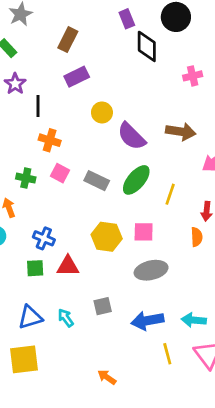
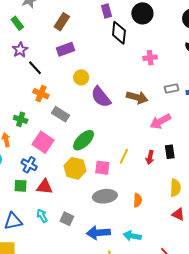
black line: (38, 106) -> (35, 68), turned -49
pink square: (60, 173) -> (43, 142), moved, size x1.5
green ellipse: (136, 180) -> (84, 140), moved
gray rectangle: (97, 181) -> (61, 114), moved
yellow line: (170, 194) -> (124, 156), moved
orange semicircle: (197, 237) -> (138, 200), moved
gray square: (103, 306) -> (67, 219), turned 32
cyan arrow: (66, 318) -> (42, 216), moved

